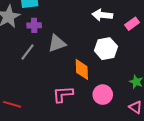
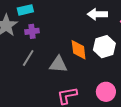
gray triangle: (57, 43) -> (58, 64), moved, turned 30
orange diamond: (82, 69) -> (79, 50), moved

